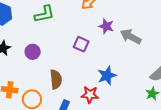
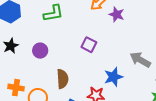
purple star: (106, 26) -> (117, 14), moved
gray arrow: (131, 37) -> (140, 60), moved

